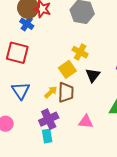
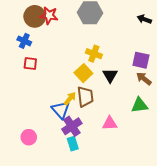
blue cross: (27, 24) -> (24, 41), moved
red square: (17, 53) -> (30, 63), size x0.6
blue triangle: (21, 91) -> (61, 110), moved

